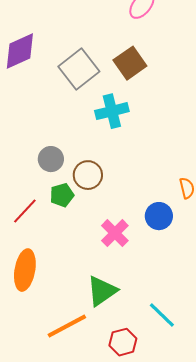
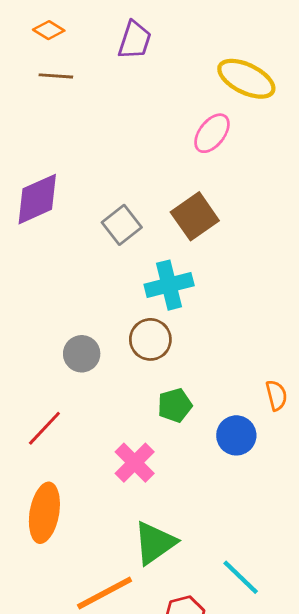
gray square: (79, 69) -> (122, 225), size x0.7
brown circle: (88, 175) -> (150, 339), moved
green pentagon: (62, 195) -> (175, 405), moved
pink cross: (115, 233) -> (135, 463), moved

